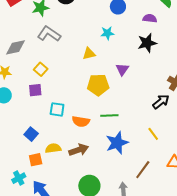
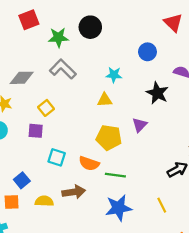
cyan star: (107, 33) -> (114, 75), moved
black star: (147, 43) -> (157, 93), moved, turned 30
orange semicircle: (81, 121) -> (89, 163), moved
brown arrow: (79, 150) -> (74, 192), moved
orange square: (36, 160) -> (12, 202), moved

